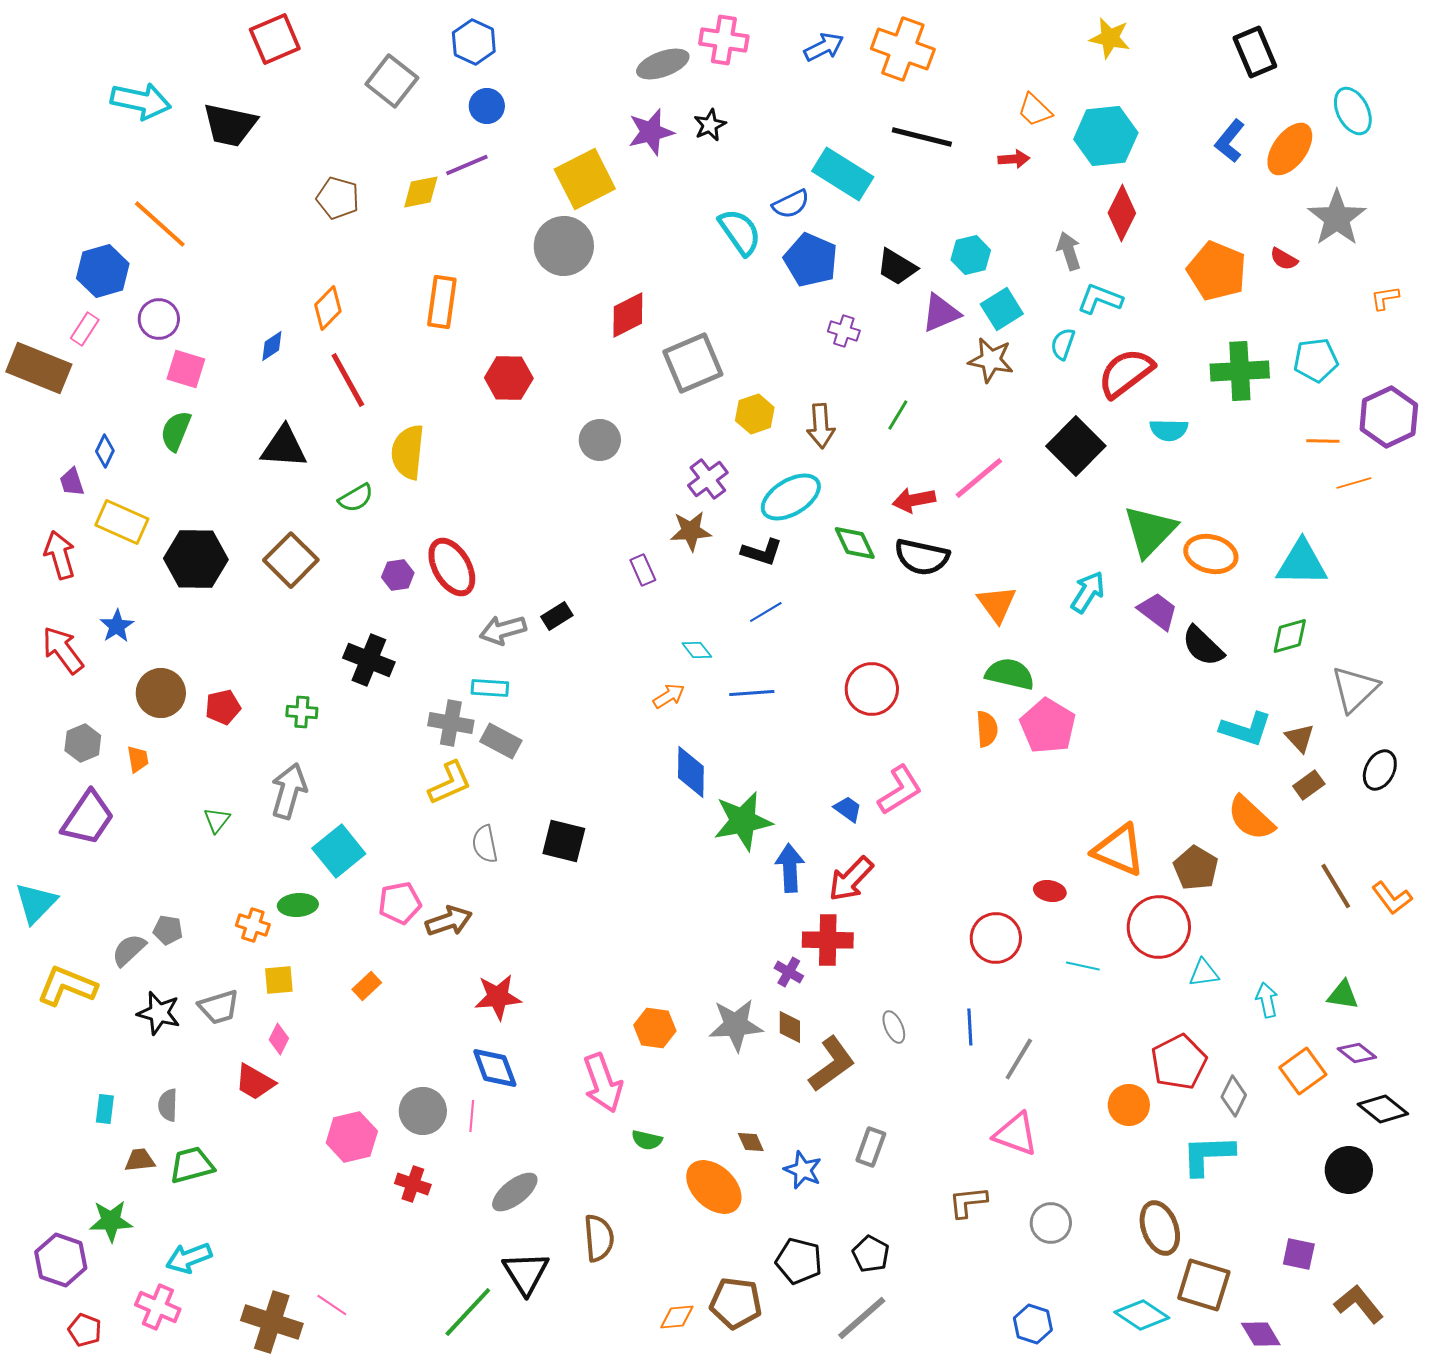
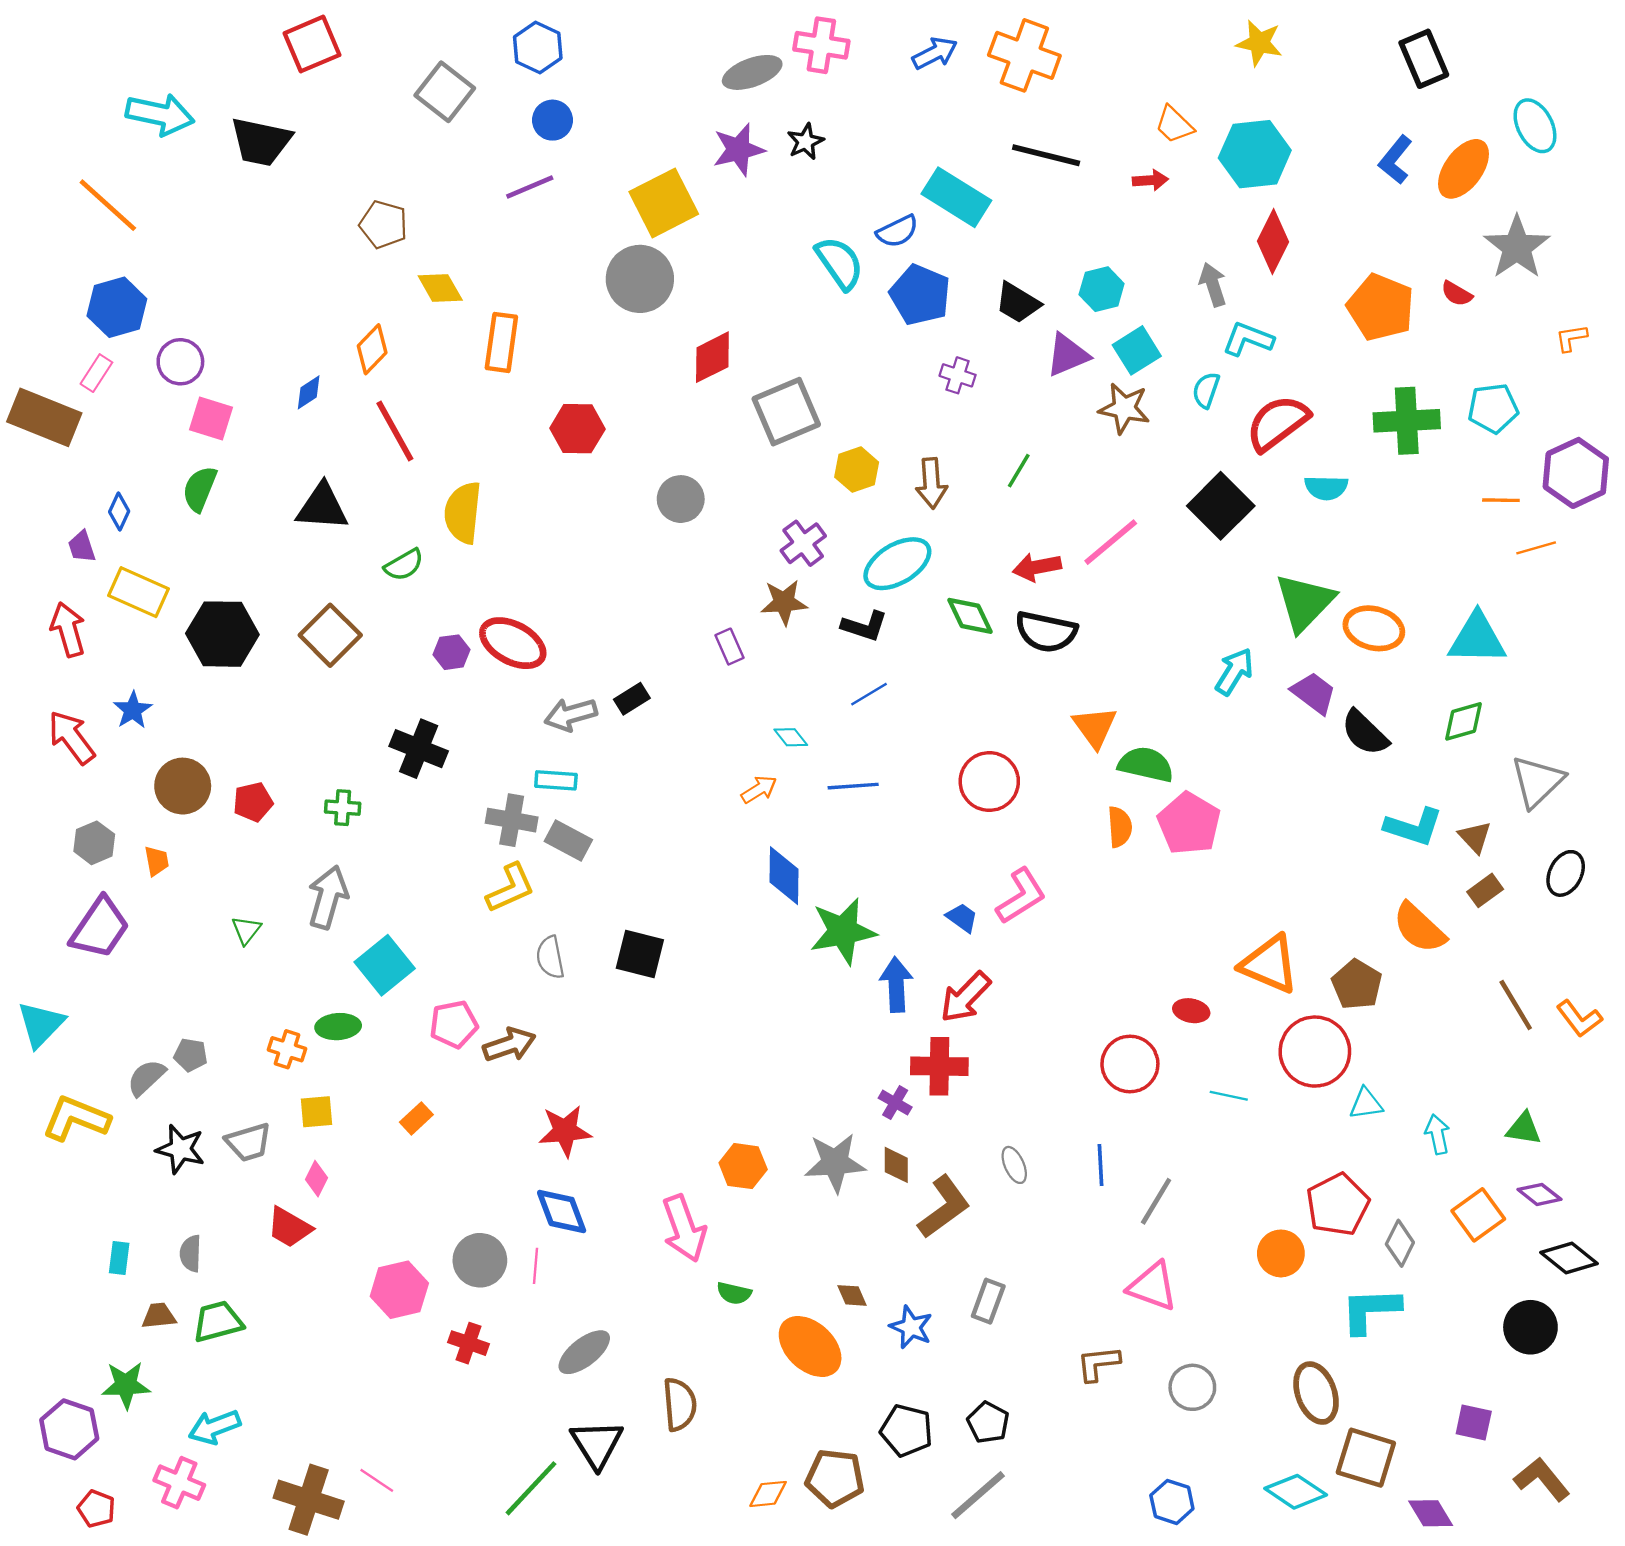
yellow diamond: (421, 192) -> (440, 288), moved, turned 72
orange line: (160, 224) -> (108, 205), moved
red ellipse: (452, 567) -> (513, 643), turned -32
orange triangle: (997, 604) -> (1095, 727), moved

